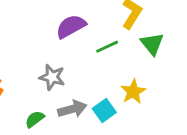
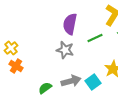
purple semicircle: (71, 26) -> (70, 24), turned -50
gray star: (52, 77) -> (65, 50), moved

